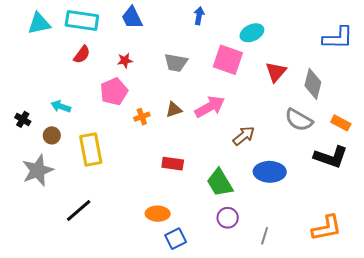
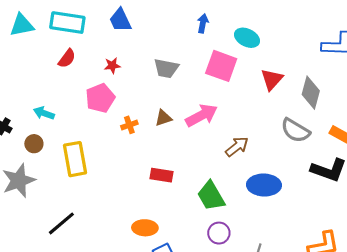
blue arrow: (199, 16) -> (203, 23), moved
cyan ellipse: (252, 33) -> (247, 38), turned 50

